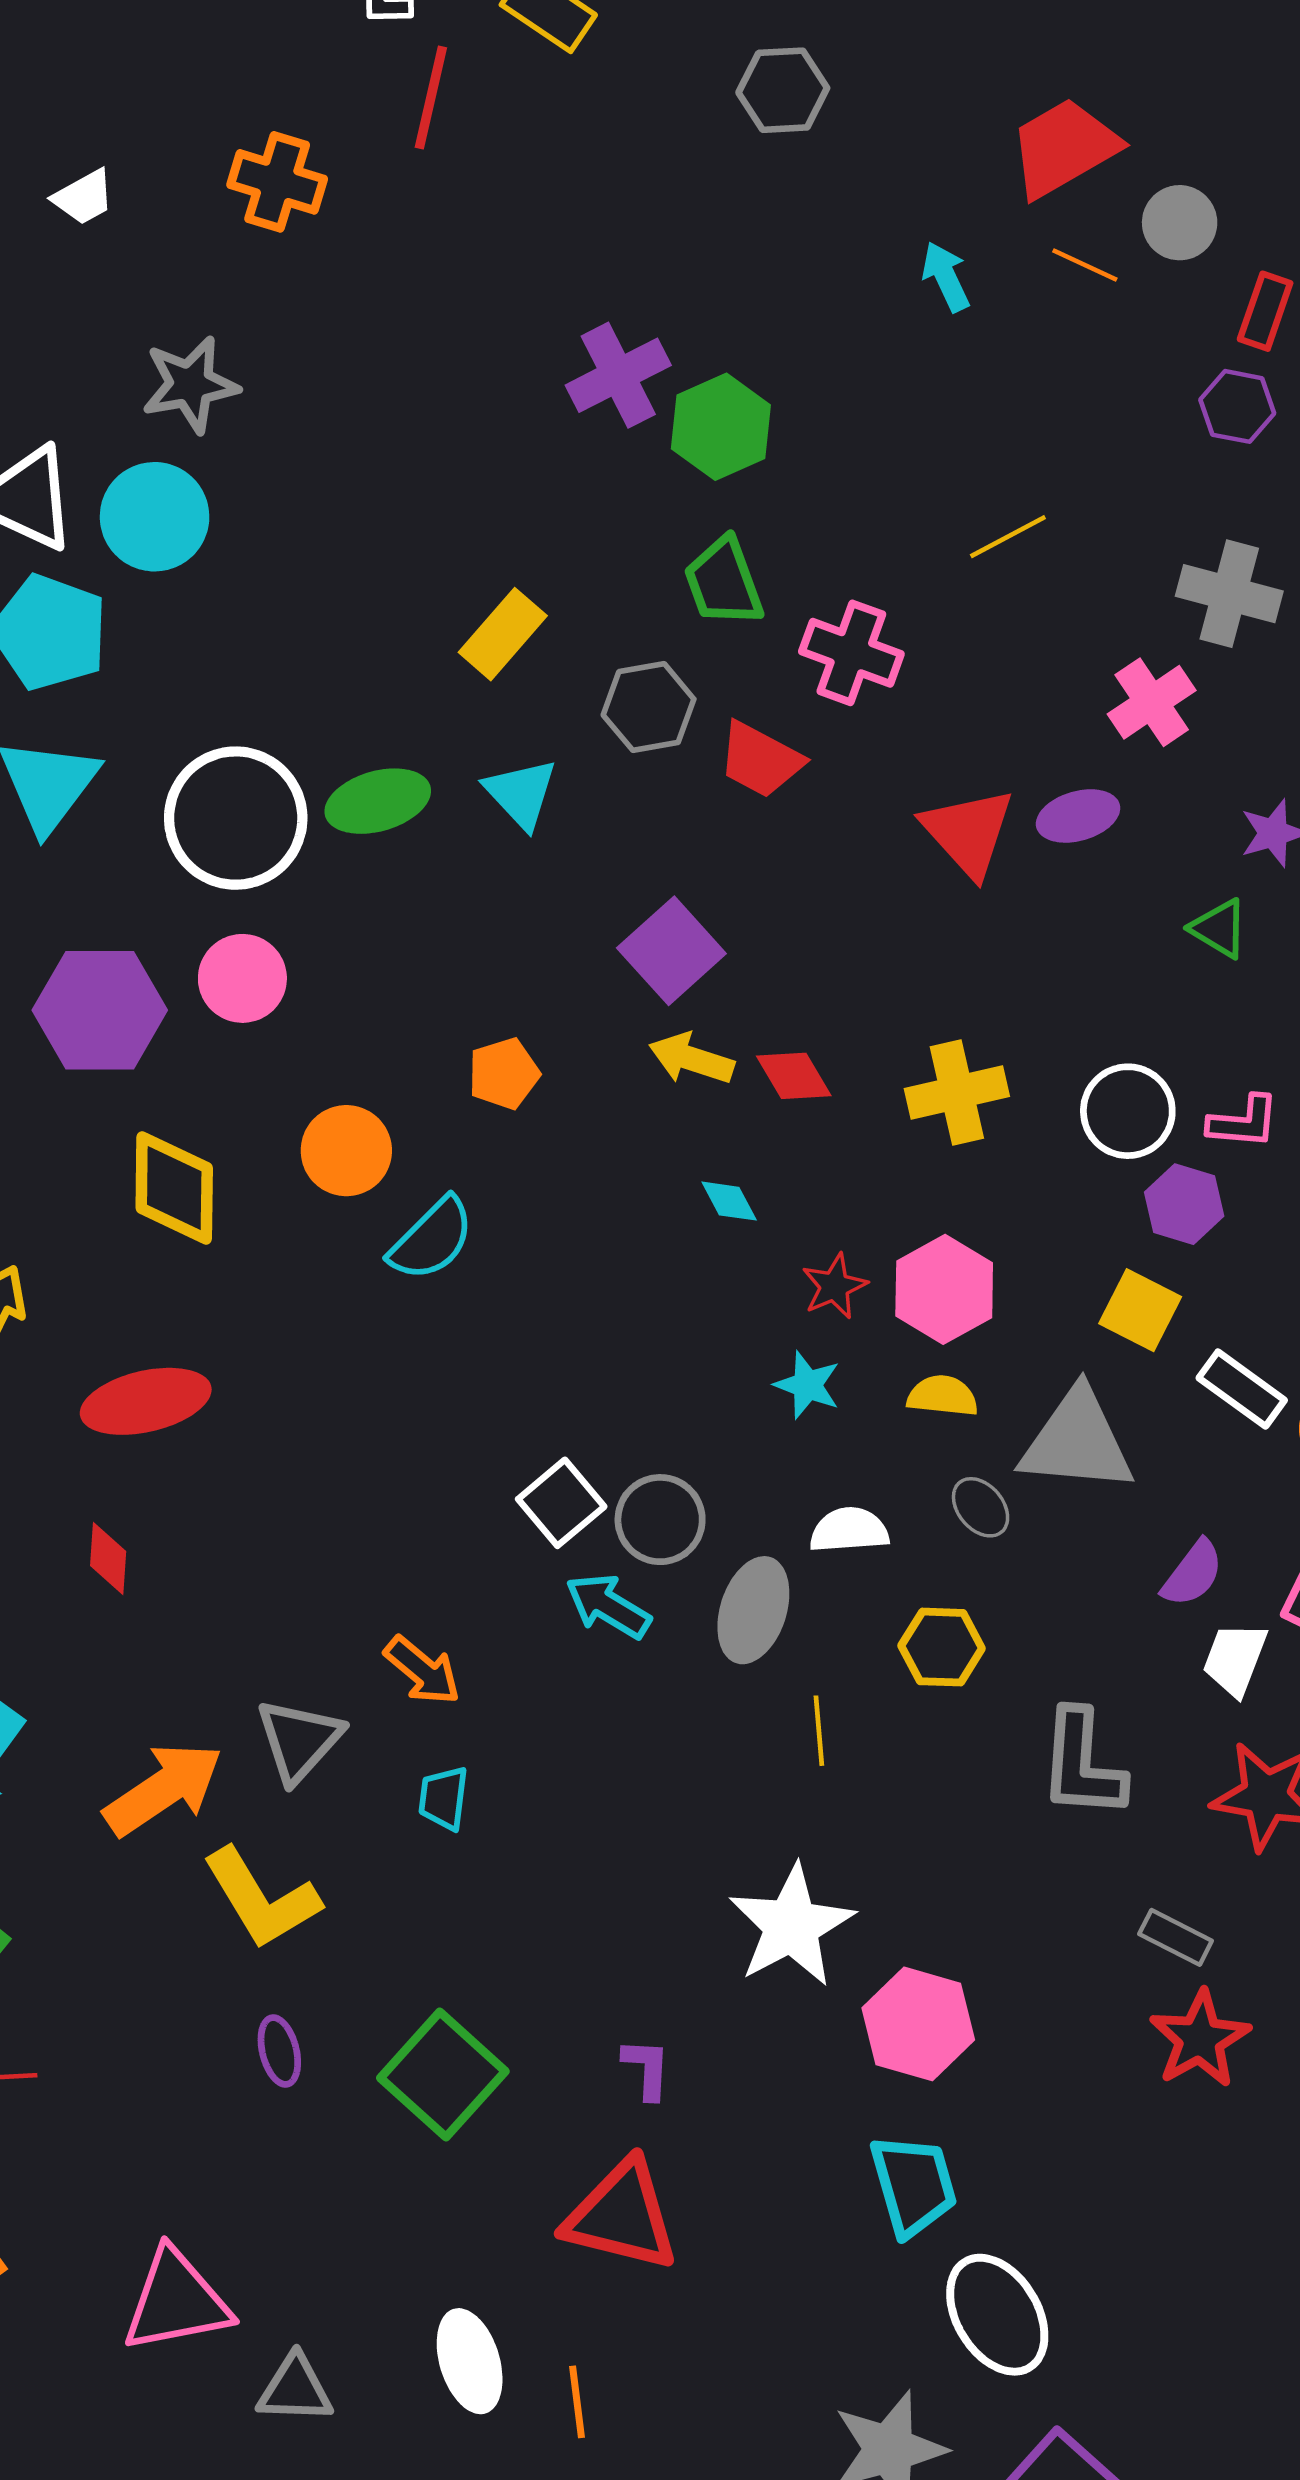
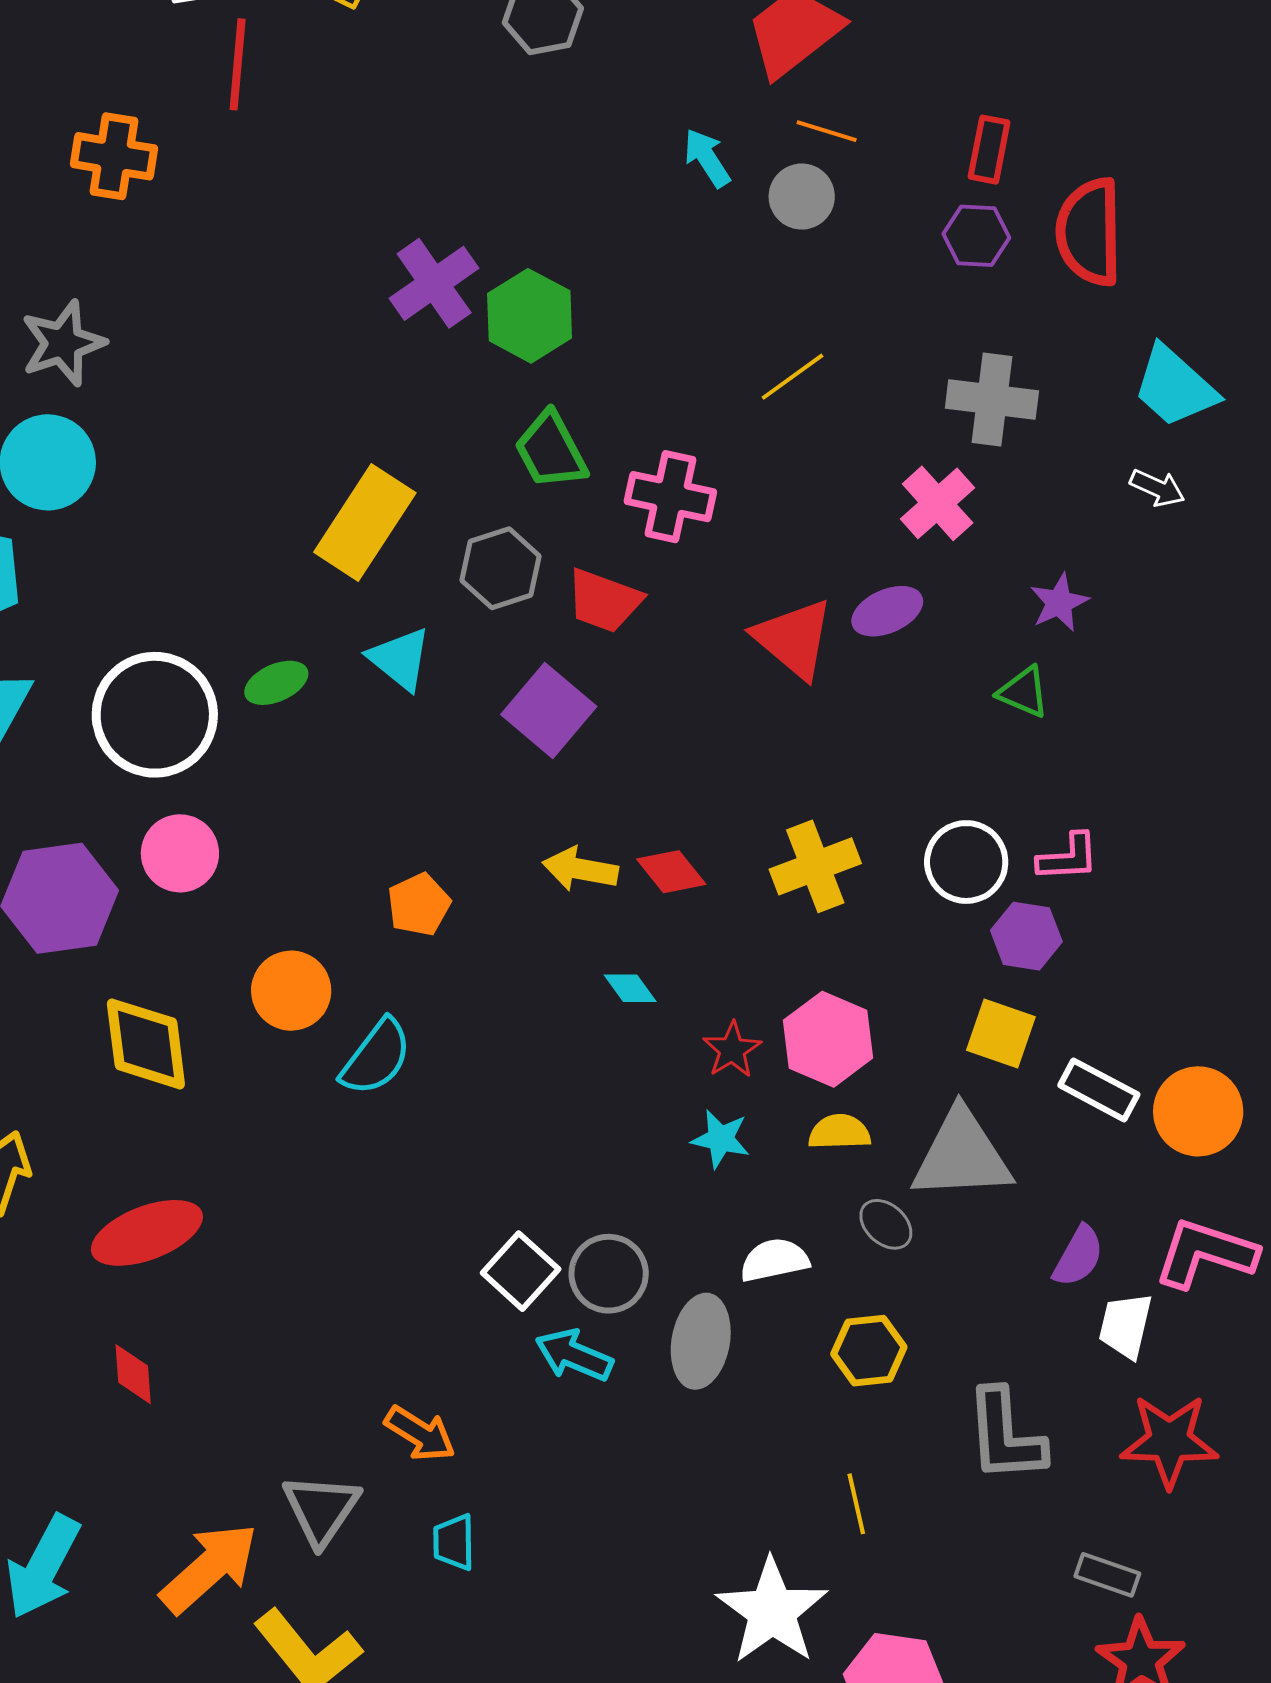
gray circle: (1180, 223) -> (802, 197), moved
yellow rectangle: (503, 634) -> (365, 522), size x1.4
green ellipse: (378, 801) -> (276, 683), size x0.7
purple square: (671, 951) -> (549, 711), moved
yellow line: (819, 1731) -> (856, 1504), moved

